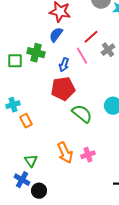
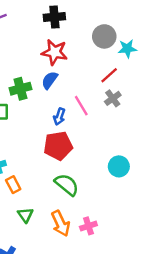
red line: (91, 37) -> (109, 75), moved
green cross: (36, 53) -> (20, 89), moved, turned -30
green semicircle: (82, 114) -> (67, 185), moved
green triangle: (31, 161) -> (25, 215), moved

